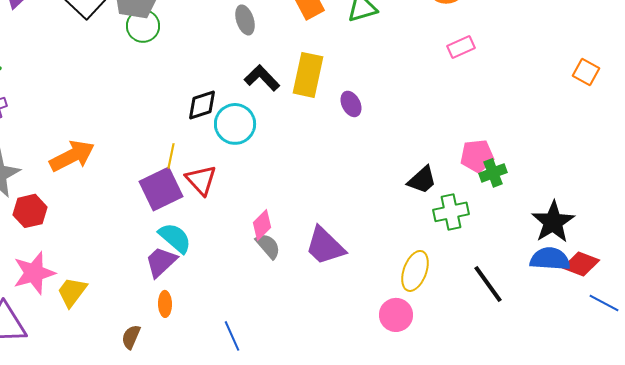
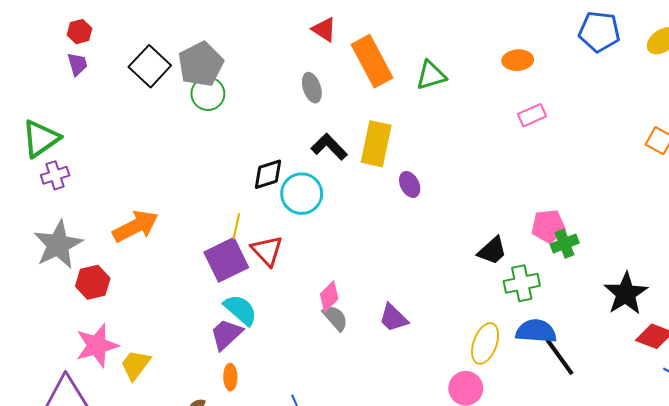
purple ellipse: (351, 104) -> (410, 184), moved
purple trapezoid: (325, 246) -> (393, 318), size x0.7
blue semicircle: (550, 259) -> (536, 331), moved

